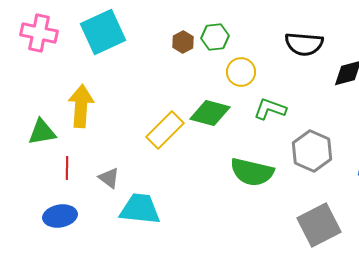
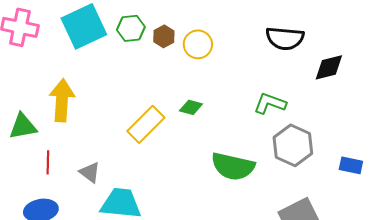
green hexagon: (215, 37) -> (131, 28), moved
yellow circle: (241, 72) -> (198, 44), moved
green L-shape: (270, 109) -> (270, 103), moved
green diamond: (210, 113) -> (191, 107), size x0.6

